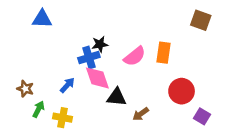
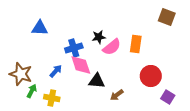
blue triangle: (42, 19) -> (40, 28), moved
black star: (100, 44) -> (99, 37), moved
brown star: (25, 89) -> (21, 74), size x1.6

